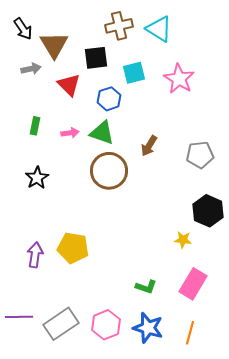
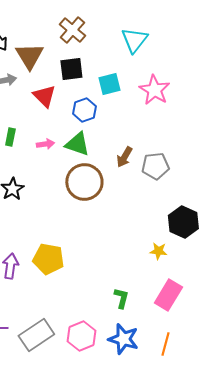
brown cross: (119, 26) -> (72, 30), moved, turned -36
cyan triangle: (159, 29) -> (134, 40), turned 36
gray pentagon: (200, 155) -> (155, 166), moved
green L-shape: (146, 287) -> (121, 298), turned -95

